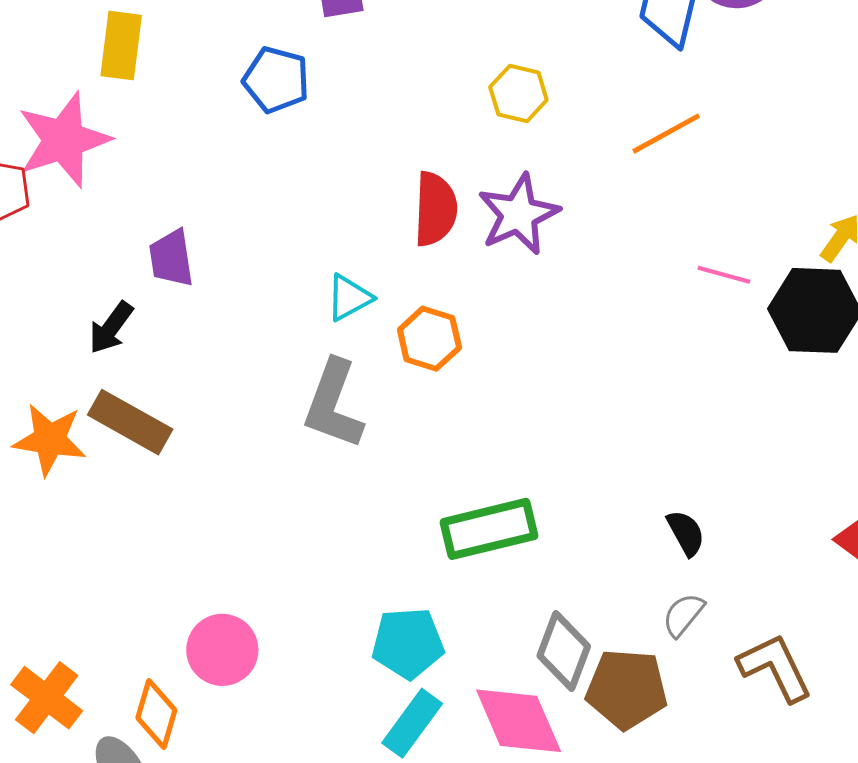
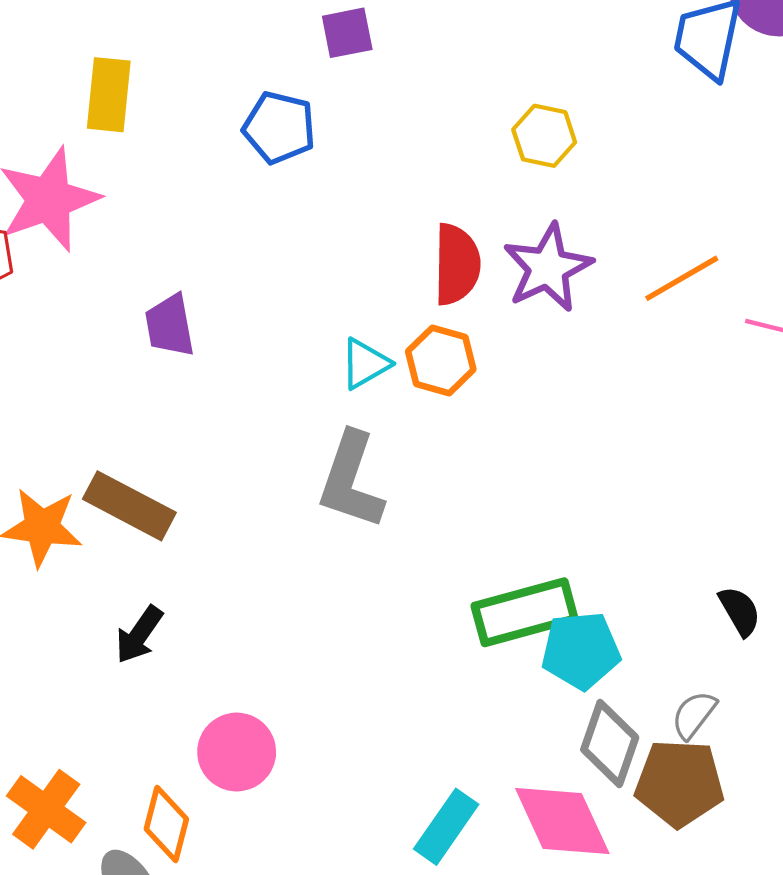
orange line: (666, 134) -> (682, 278), moved
black arrow: (111, 328) -> (139, 635), moved
orange hexagon: (429, 339) -> (441, 360), moved
gray semicircle: (683, 615) -> (694, 715), moved
cyan pentagon: (408, 643) -> (581, 651), moved

